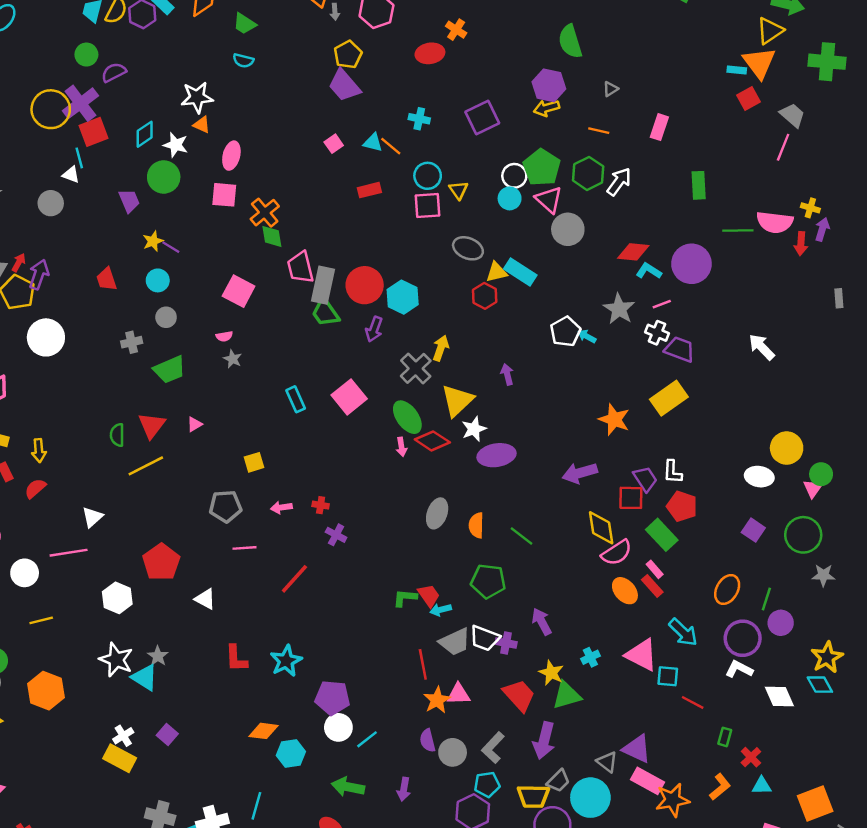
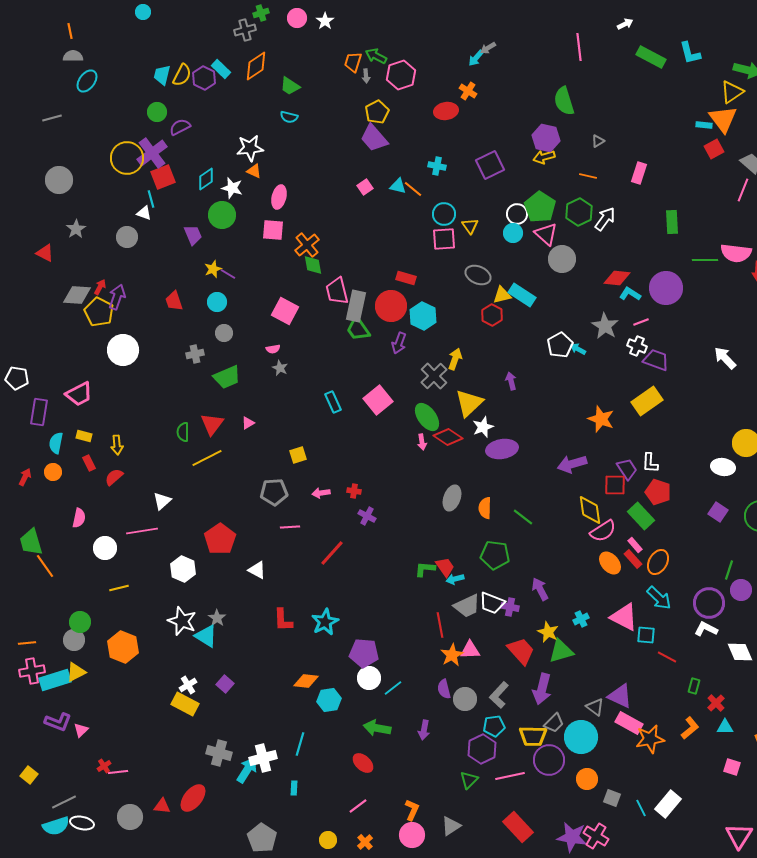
red rectangle: (369, 190) -> (406, 278), moved, turned 30
orange ellipse: (727, 590) -> (658, 562), moved

